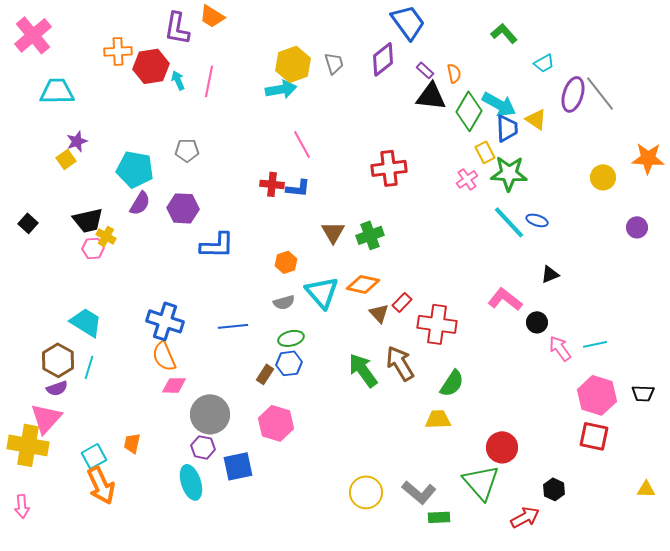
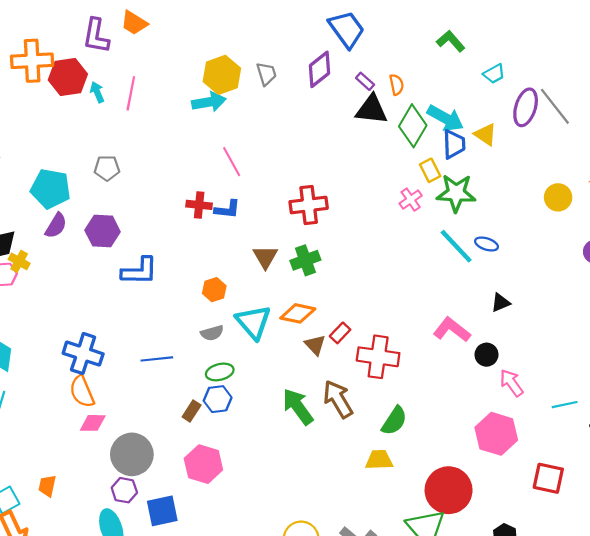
orange cross: (118, 51) -> (32, 61), size x1.4
red cross: (389, 168) -> (309, 205), moved
cyan line: (595, 344) -> (565, 405), moved
pink hexagon: (597, 395) -> (496, 434), moved
red circle: (502, 447) -> (449, 490), size x1.4

